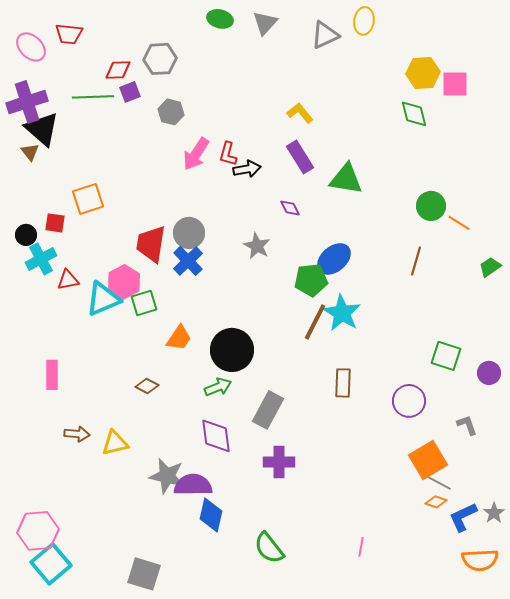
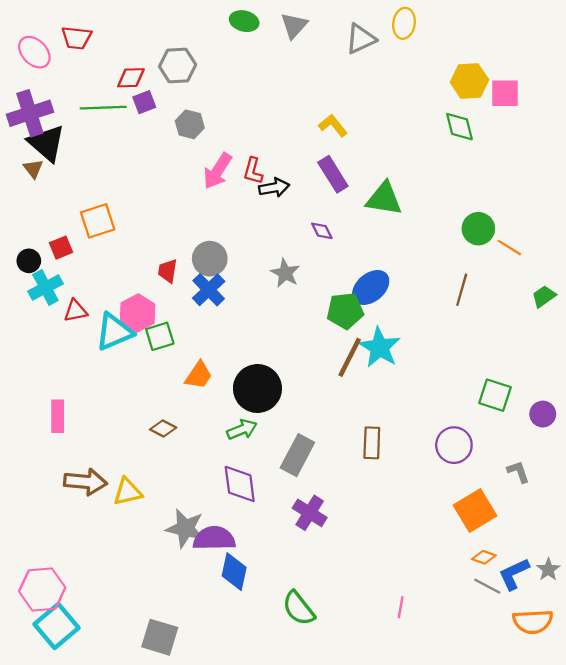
red square: (55, 223) -> (61, 248), turned -30
red trapezoid: (151, 244) -> (168, 271), size x0.6
brown rectangle: (343, 383) -> (372, 443), moved
brown arrow: (77, 434) -> (85, 482), size x1.5
purple cross: (279, 462) -> (310, 513), turned 32
gray line: (439, 483) -> (487, 586), moved

